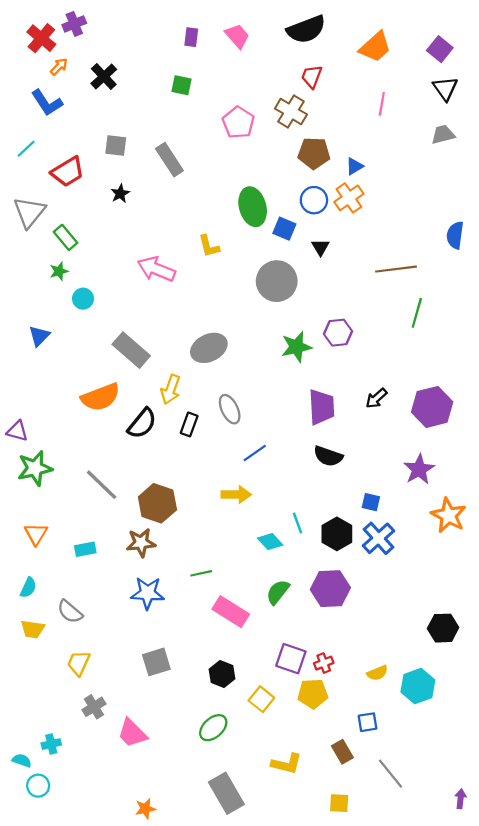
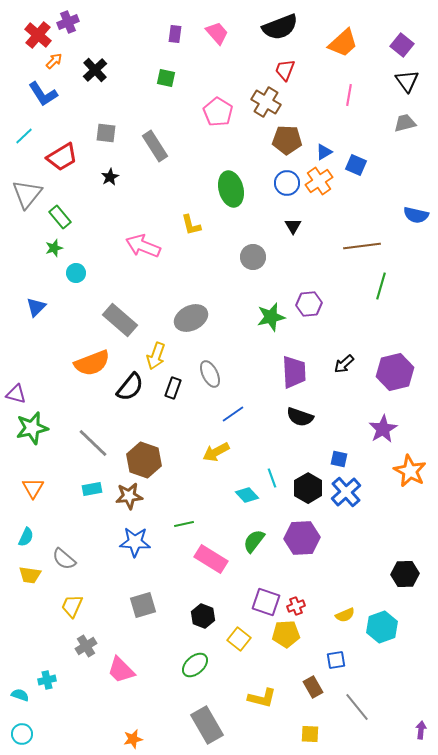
blue square: (284, 229) -> (356, 165), moved
blue semicircle: (455, 235) -> (416, 215), turned -85
gray circle: (277, 281) -> (253, 257), size x0.7
yellow arrow: (236, 495) -> (216, 452), turned 152
cyan rectangle: (85, 549) -> (92, 489), moved
cyan circle: (38, 786) -> (22, 734), moved

